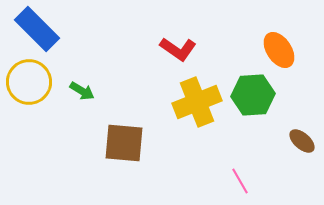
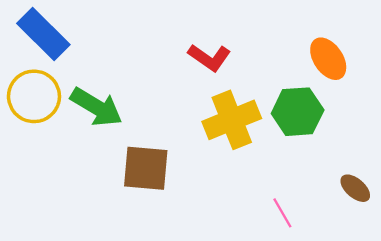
green arrow: (82, 91) -> (96, 107), size x1.8
brown ellipse: (302, 141) -> (355, 188), moved

